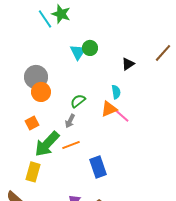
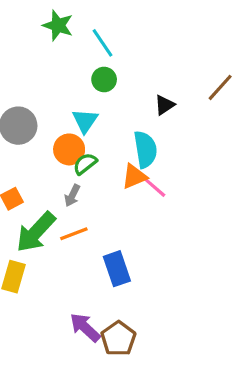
cyan line: (45, 19) -> (102, 43), moved
cyan triangle: (78, 52) -> (85, 121), moved
orange circle: (41, 92) -> (69, 149), moved
cyan semicircle: (116, 92) -> (145, 149), size x1.6

